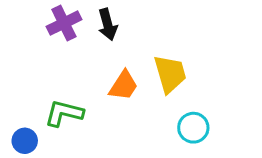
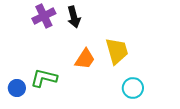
blue circle: (25, 141) -> (17, 88), moved

